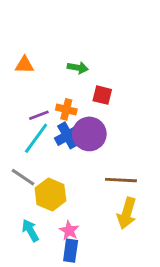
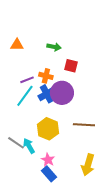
gray line: (23, 177) -> (16, 143), moved
yellow hexagon: (50, 194) -> (48, 129), moved
yellow arrow: (127, 213) -> (88, 165), moved
cyan arrow: (30, 230) -> (29, 146), moved
blue rectangle: (71, 251) -> (49, 174), turned -49

